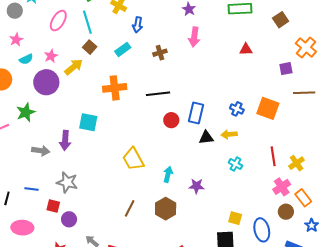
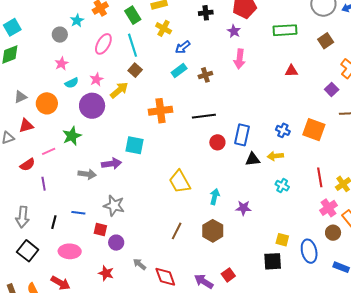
blue arrow: (138, 25) -> (183, 47), turned 42
cyan rectangle: (123, 49) -> (179, 71), moved
purple square: (286, 69) -> (332, 89), turned -32
purple arrow: (65, 140) -> (112, 164), turned -102

